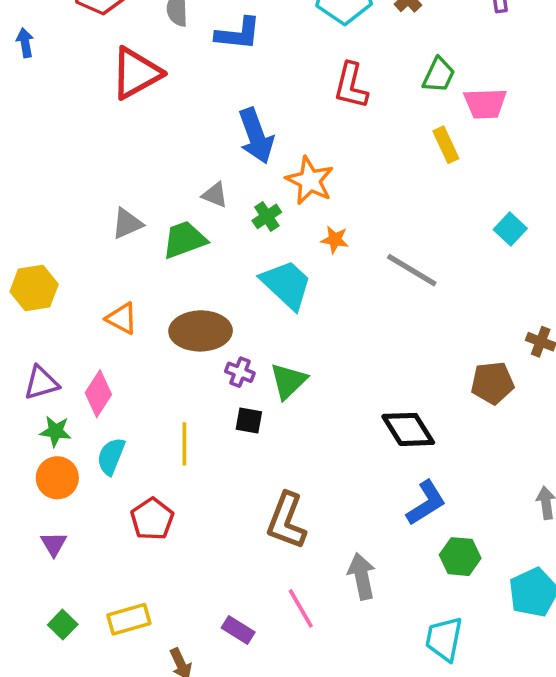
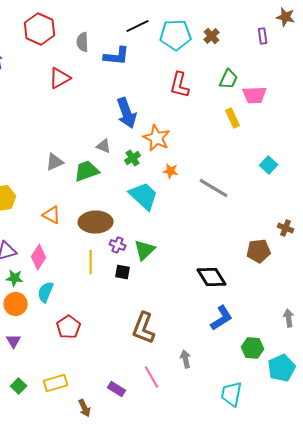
red triangle: (136, 73) -> (60, 78), size x0.7
yellow line: (184, 444) -> (91, 262), moved
green hexagon: (460, 557) -> (253, 348), moved
gray arrow: (362, 576) -> (186, 359), size x0.7

